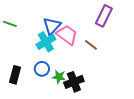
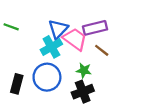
purple rectangle: (104, 16) -> (95, 28), moved, turned 50
blue circle: (42, 69) -> (47, 77), size x1.6
green star: (59, 77) -> (84, 70), moved

